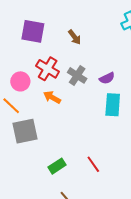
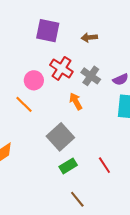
brown arrow: (75, 37) -> (89, 37), turned 119
orange arrow: (52, 97) -> (76, 101), moved, turned 30
gray square: (25, 131) -> (60, 137), moved, turned -32

